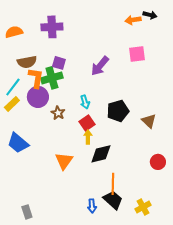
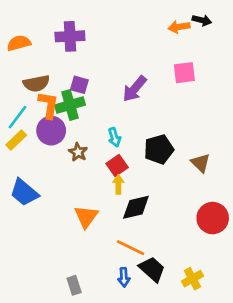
red circle: (158, 162) -> (213, 218), size x1.5
orange line: (113, 184) -> (131, 248), moved, turned -65
gray rectangle: (27, 212) -> (74, 285), moved

